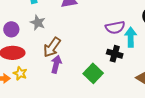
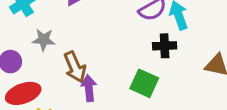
brown arrow: (52, 47) -> (75, 67), turned -40

